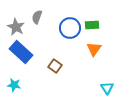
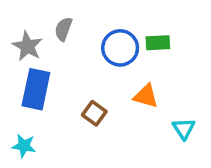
orange triangle: (94, 49) -> (146, 96), moved, turned -49
blue rectangle: (21, 52) -> (36, 89), turned 60
cyan triangle: (107, 88) -> (184, 129), moved

